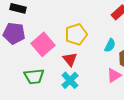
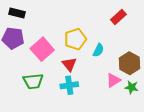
cyan semicircle: (110, 45) -> (98, 50), moved
cyan cross: (70, 80) -> (69, 85), turned 36

